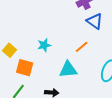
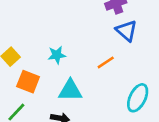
cyan triangle: (68, 70) -> (70, 90), moved

